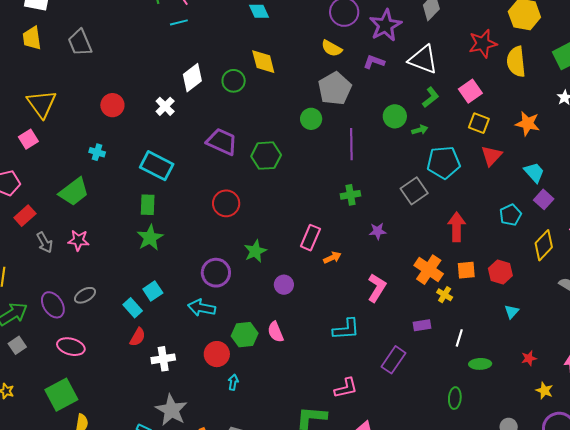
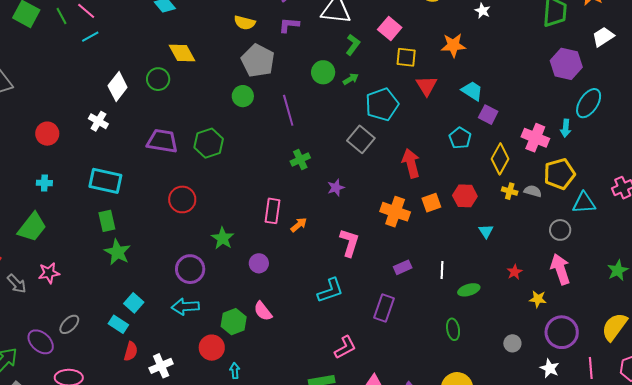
yellow cross: (445, 295) -> (510, 191), moved

